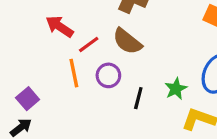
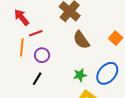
brown semicircle: (127, 41) -> (81, 40), moved
black line: (138, 98) -> (37, 79), moved

